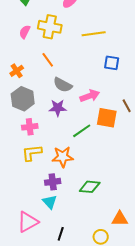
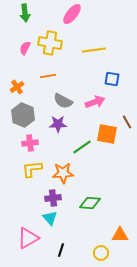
orange line: (48, 60) -> (48, 76), turned -63
pink arrow: (90, 96) -> (95, 102), moved

